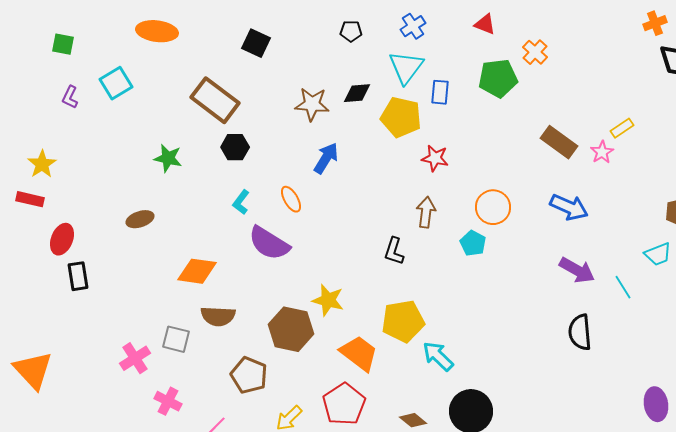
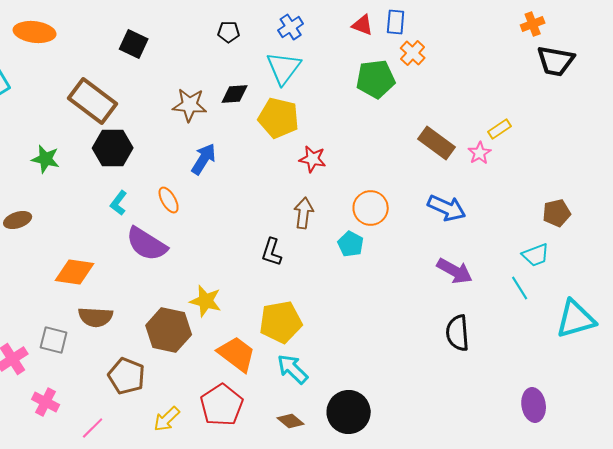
blue rectangle: (440, 92) -> (396, 22), moved
black hexagon: (235, 147) -> (113, 148), size x1.4
cyan line: (623, 287) -> (520, 288), moved
cyan arrow: (438, 356) -> (293, 369), moved

